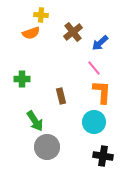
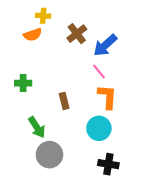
blue arrow: (100, 43) -> (105, 45), size x1.4

